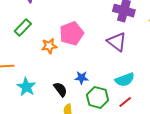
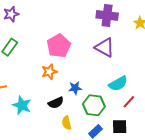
orange star: (49, 46) -> (49, 72), moved
black semicircle: (60, 89) -> (56, 103), turned 112
red line: (125, 102) -> (129, 102), moved

